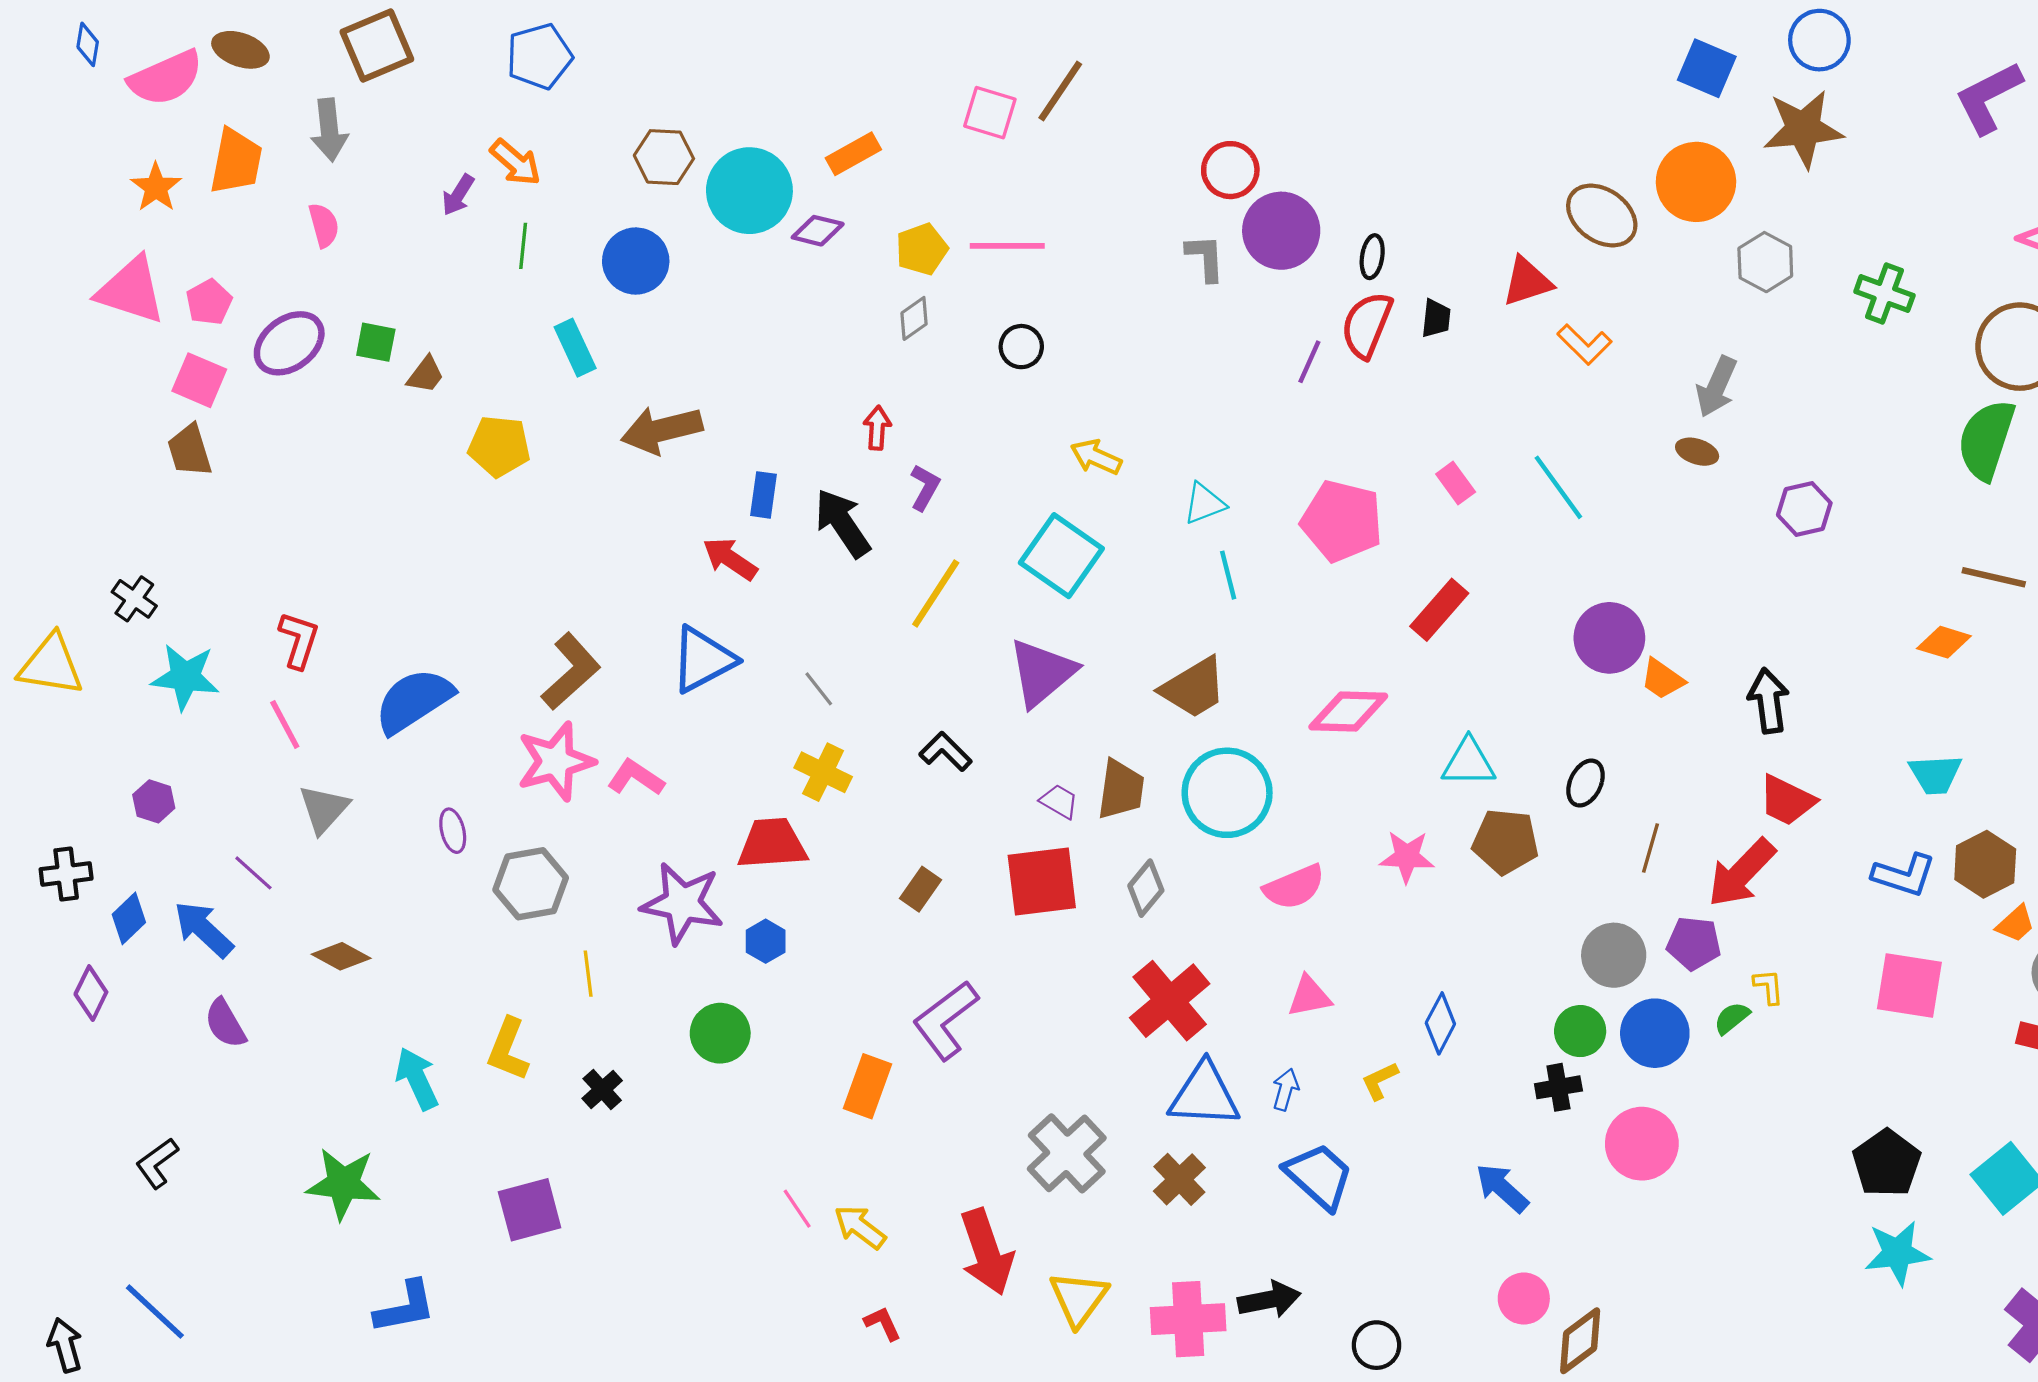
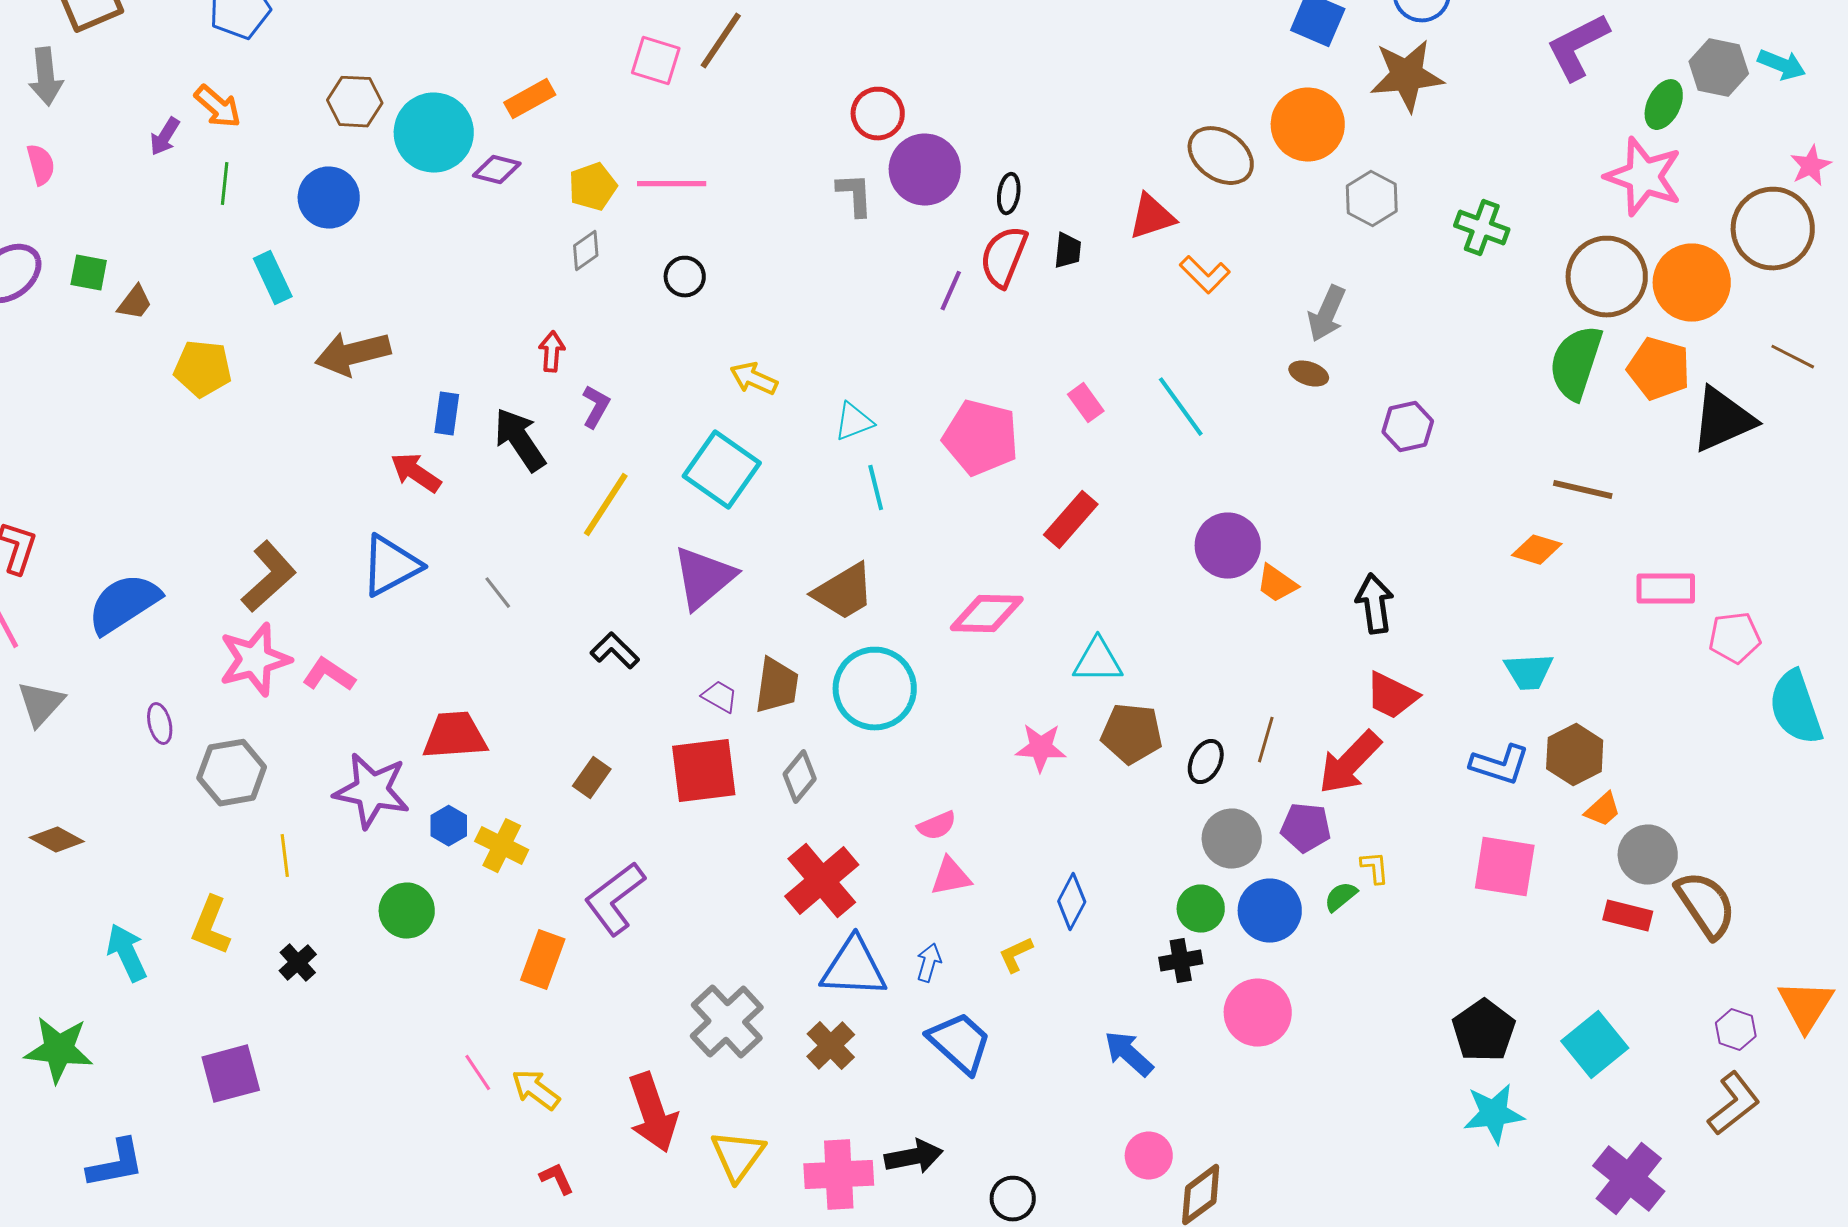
yellow cross: (823, 772) -> (502, 846), moved
black ellipse: (1586, 783) -> (1206, 762), moved
pink semicircle: (1294, 887) -> (937, 826), moved, size x0.7

